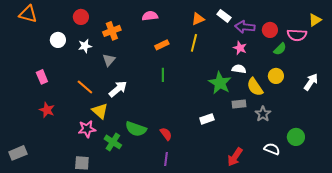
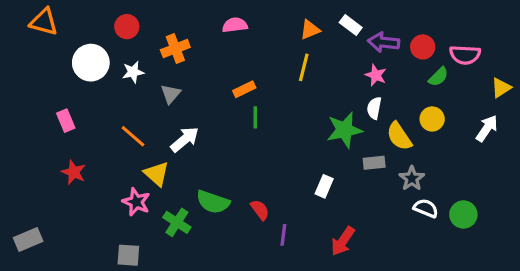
yellow triangle: (315, 20) -> (501, 88), moved
white circle: (58, 40) -> (91, 63), size x1.5
orange rectangle: (162, 45) -> (244, 89), moved
white semicircle: (239, 69) -> (374, 108), turned -88
green star: (220, 83) -> (344, 130), turned 30
white rectangle: (207, 119) -> (324, 186), turned -48
pink star: (87, 129) -> (136, 202), turned 30
white semicircle: (272, 149) -> (426, 208), moved
red arrow: (235, 157) -> (343, 241), moved
purple line: (166, 159) -> (283, 235), moved

